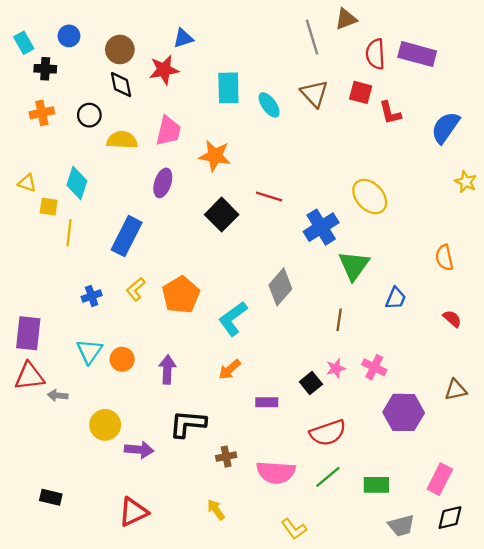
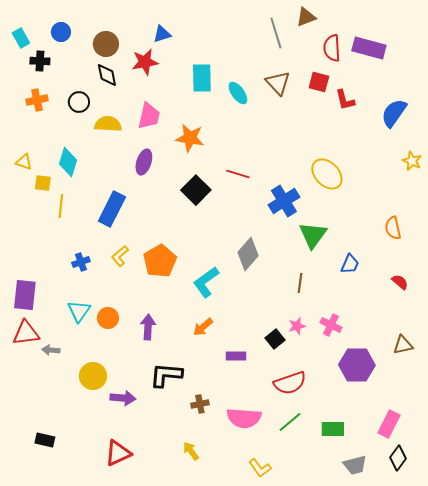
black diamond: (450, 518) -> (398, 458), turned -40

